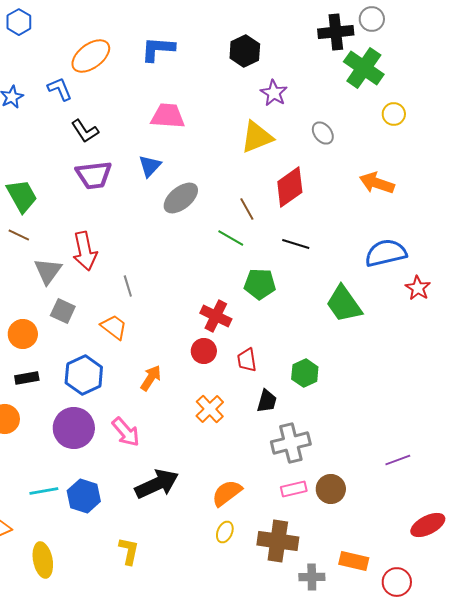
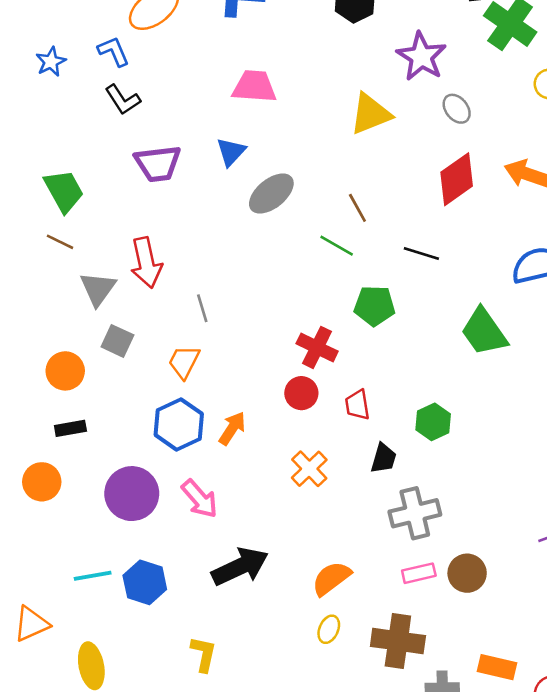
purple star: (274, 93) -> (421, 57), moved, size x1.4
black L-shape: (85, 131) -> (123, 100), moved
red diamond: (290, 187) -> (457, 179), moved
orange trapezoid: (114, 327) -> (184, 362), turned -100
blue hexagon: (84, 375) -> (179, 424), moved

